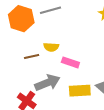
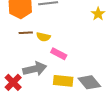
brown line: (32, 57) -> (26, 33), moved

